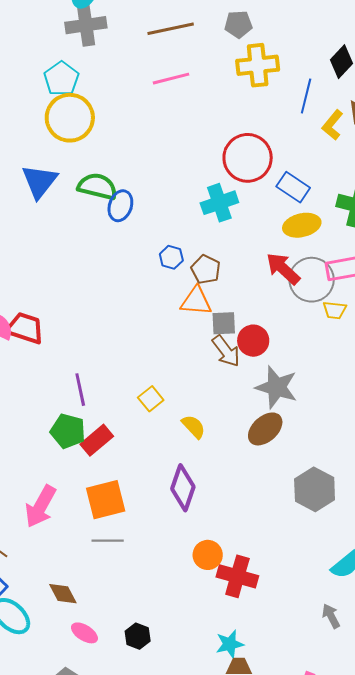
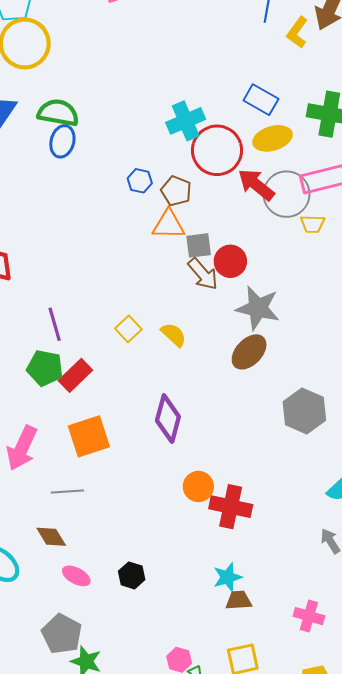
red circle: (248, 158) -> (217, 150), moved
blue ellipse: (120, 206) -> (62, 141), moved
yellow semicircle: (194, 427) -> (174, 335), moved
gray line: (108, 541) -> (67, 491), moved

